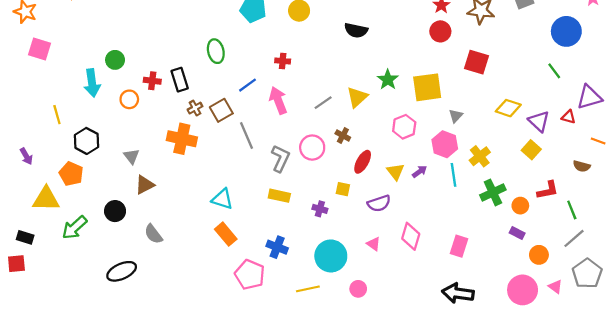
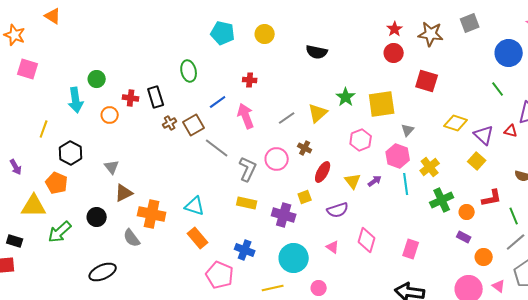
yellow line: (57, 115) -> (44, 129), turned 36
gray line: (246, 135) -> (217, 148), turned -30
orange cross: (182, 139) -> (152, 214), moved
yellow square: (343, 189) -> (305, 197), turned -32
purple cross: (320, 209) -> (284, 215), size x1.6

